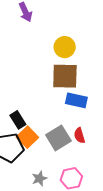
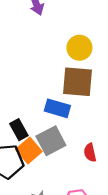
blue rectangle: (76, 100) -> (57, 108), moved
gray square: (58, 138) -> (51, 141), moved

